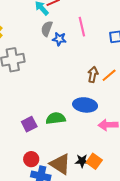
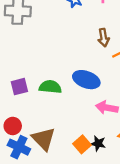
brown arrow: (93, 75) -> (104, 38), moved, turned 147
black star: (82, 161) -> (98, 143), moved

